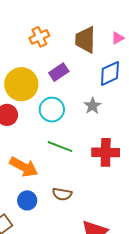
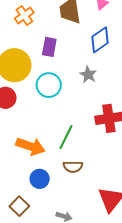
purple rectangle: (59, 72) -> (49, 47), turned -36
green line: (60, 147) -> (66, 137), moved, turned -75

